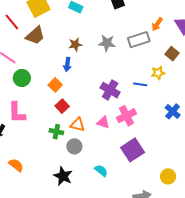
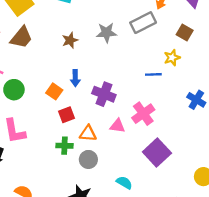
blue arrow: (67, 64) -> (75, 78), moved
purple cross: (110, 90) -> (104, 94), moved
red square: (62, 106) -> (66, 115), turned 32

